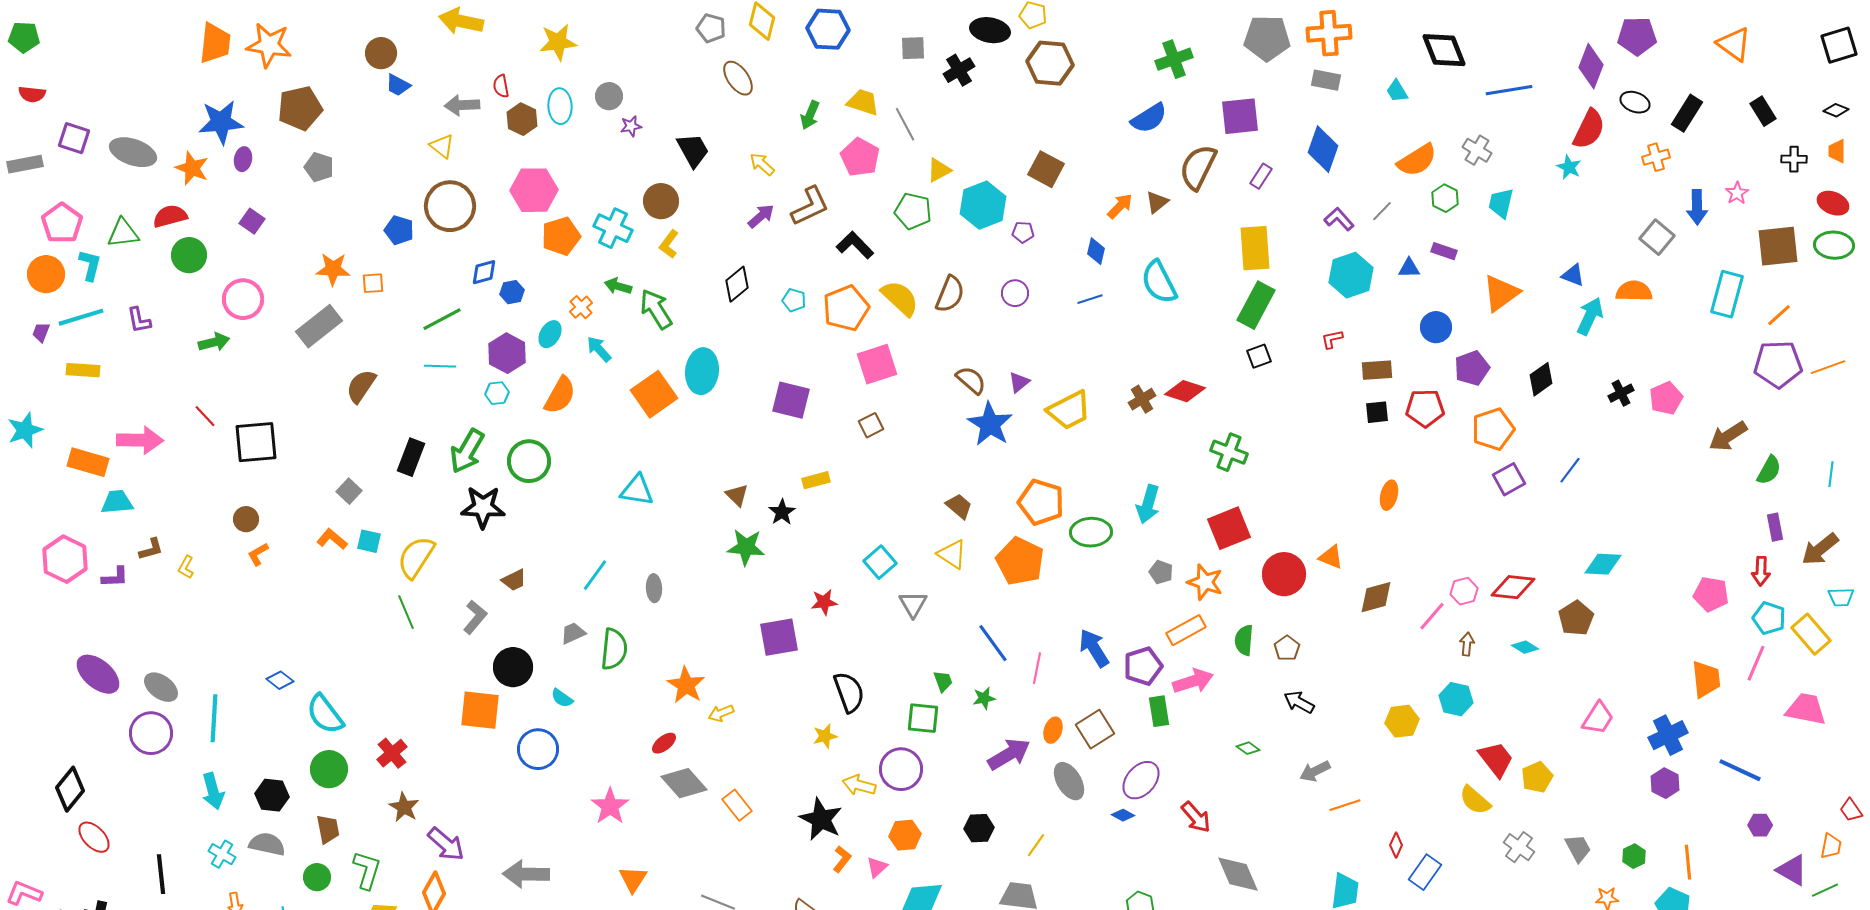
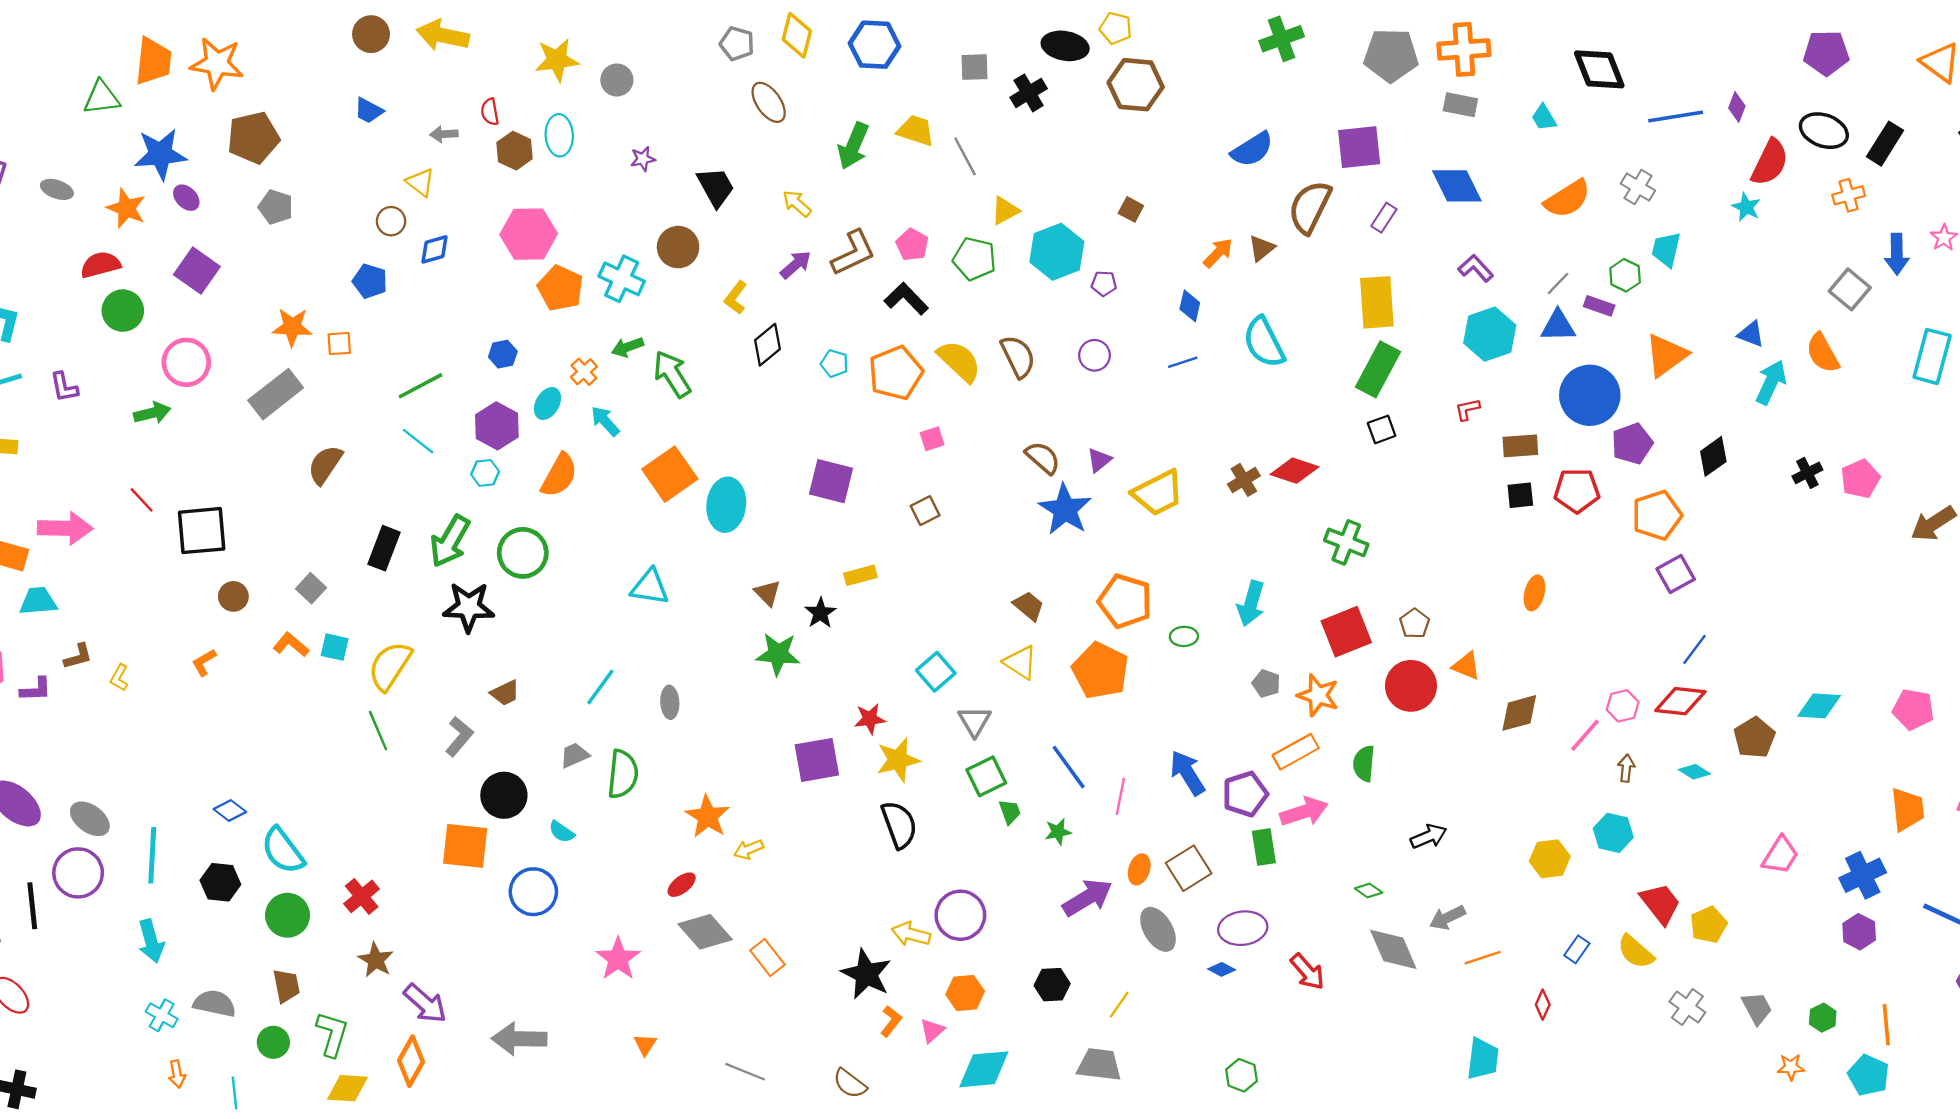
brown circle: (381, 53) -> (371, 34), moved
green cross: (1174, 59) -> (1282, 39), moved
purple diamond: (1591, 66) -> (1737, 107), moved, size x0.6
gray circle: (609, 96) -> (617, 80), moved
black ellipse: (1635, 102) -> (1824, 131), size x1.4
gray arrow: (462, 105) -> (444, 134), size x0.7
green arrow: (810, 115) -> (853, 146), size x1.4
blue diamond: (1323, 149) -> (1457, 186), turned -45
gray ellipse: (133, 152) -> (57, 189), size x0.6
pink pentagon: (860, 157) -> (912, 245), moved, size x0.7
purple ellipse: (243, 159) -> (186, 198), turned -55
brown square: (1046, 169) -> (1131, 209), size x0.6
green hexagon: (1445, 198) -> (1625, 275), moved
brown circle: (450, 206) -> (391, 221), moved, size x0.5
gray line: (1382, 211) -> (1558, 284), moved
purple square: (252, 221) -> (197, 271), size x1.5
green triangle: (123, 233) -> (102, 98), moved
orange pentagon: (561, 236) -> (560, 288), turned -30
yellow L-shape: (669, 244) -> (736, 298), moved
blue triangle: (1409, 268) -> (1558, 326), size x1.4
blue diamond: (484, 272) -> (435, 249), moved
green arrow: (618, 286) -> (627, 347), turned -36
orange semicircle: (1634, 291) -> (1823, 353), turned -120
brown semicircle: (950, 294) -> (1018, 356), turned -48
blue circle: (1436, 327) -> (1590, 395), size x1.6
pink square: (877, 364) -> (932, 439), size x0.5
cyan line: (440, 366) -> (418, 441), turned 36
cyan ellipse: (702, 371) -> (726, 505), moved
blue line: (1570, 470) -> (1694, 649), moved
brown circle: (246, 519) -> (233, 596), moved
green ellipse: (1091, 532) -> (1184, 636), size x0.6
cyan diamond: (1603, 564) -> (1819, 706), moved
brown pentagon: (1287, 648) -> (1414, 623), moved
black arrow: (1299, 702) -> (1429, 836), turned 128
green square: (923, 718) -> (986, 776), moved, turned -32
yellow star: (825, 736) -> (898, 760), moved, size x1.5
purple ellipse: (1141, 780) -> (1243, 928), turned 42
black hexagon: (272, 795) -> (220, 882), moved
blue rectangle: (1425, 872) -> (1577, 949), moved, size x0.7
black line: (161, 874) -> (32, 906), moved
gray diamond: (1238, 874) -> (1393, 949), moved
orange triangle: (633, 879) -> (645, 1045), size x0.7

